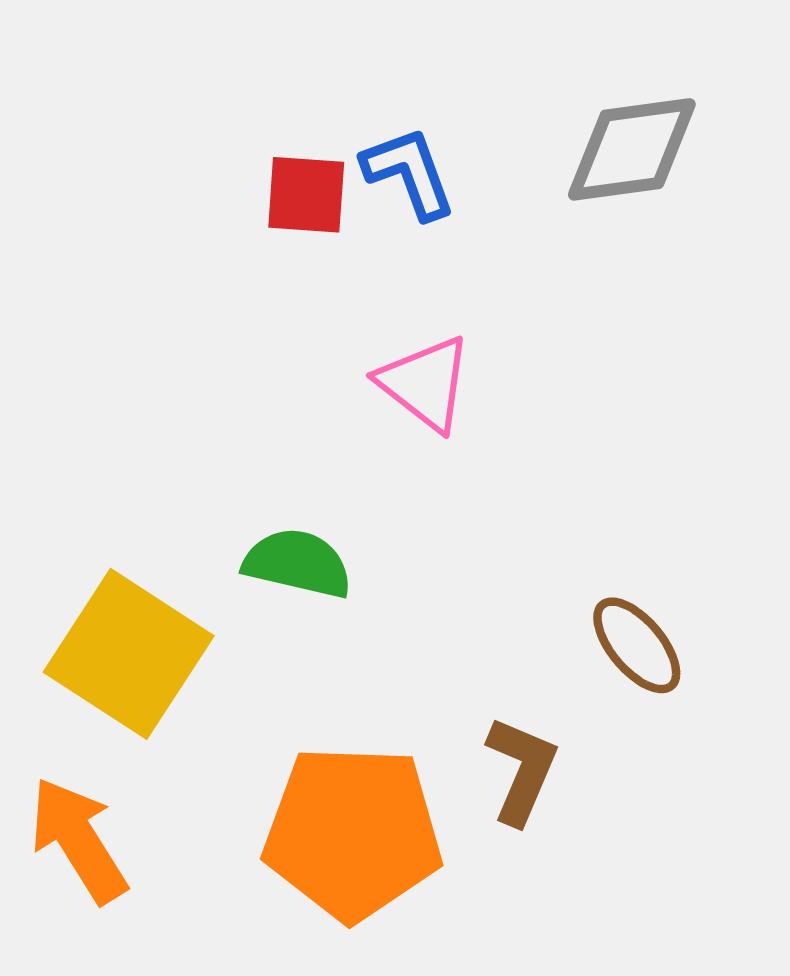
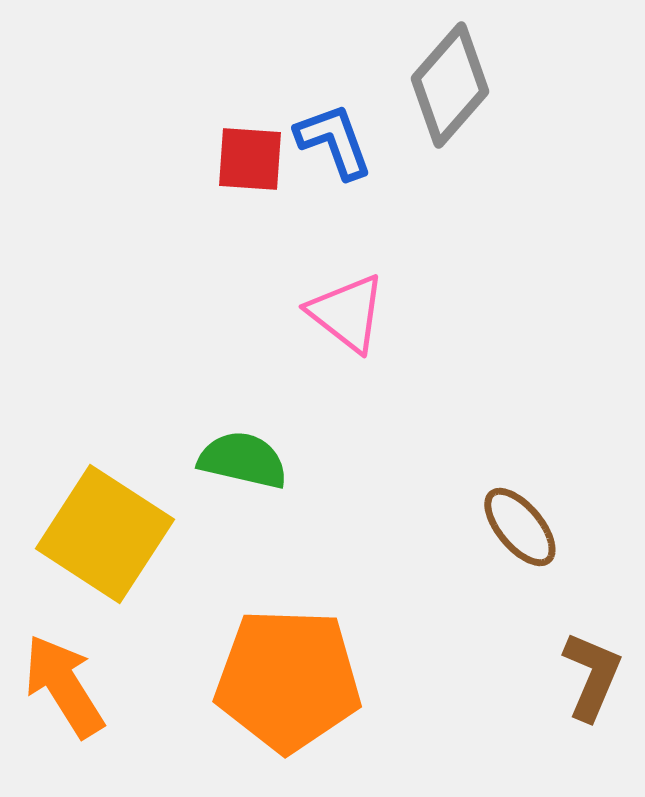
gray diamond: (632, 149) -> (450, 85), moved, turned -41
brown L-shape: (522, 770) -> (592, 676), moved

